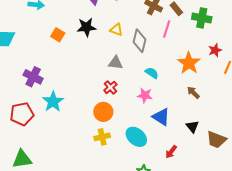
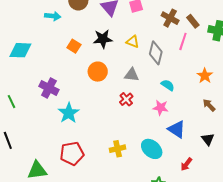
orange star: (189, 63) -> (205, 76), size x0.7
orange circle: (103, 112) -> (98, 72), moved
red pentagon: (22, 114) -> (72, 153), moved

